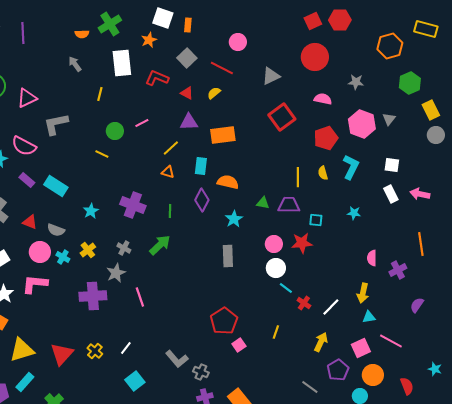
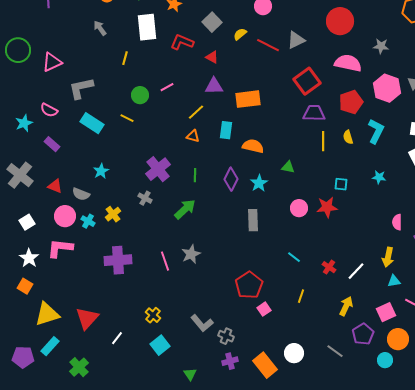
red line: (222, 68) -> (268, 45), moved
yellow semicircle: (214, 93) -> (240, 34), moved
pink semicircle: (323, 99) -> (348, 63), size x1.5
pink semicircle: (24, 146) -> (49, 110), size x0.7
cyan rectangle: (56, 186) -> (92, 123), moved
purple diamond: (202, 200) -> (231, 179), moved
purple cross: (133, 205) -> (158, 169), turned 30
purple trapezoid: (289, 205) -> (314, 113), moved
cyan star: (91, 211) -> (101, 171), moved
gray cross: (124, 248) -> (145, 198), moved
white circle: (276, 268) -> (294, 353), moved
gray star: (116, 273) -> (191, 254), moved
cyan line: (286, 288) -> (294, 257), moved
white line: (126, 348) -> (117, 338), moved
yellow cross: (95, 351) -> (153, 315), moved

